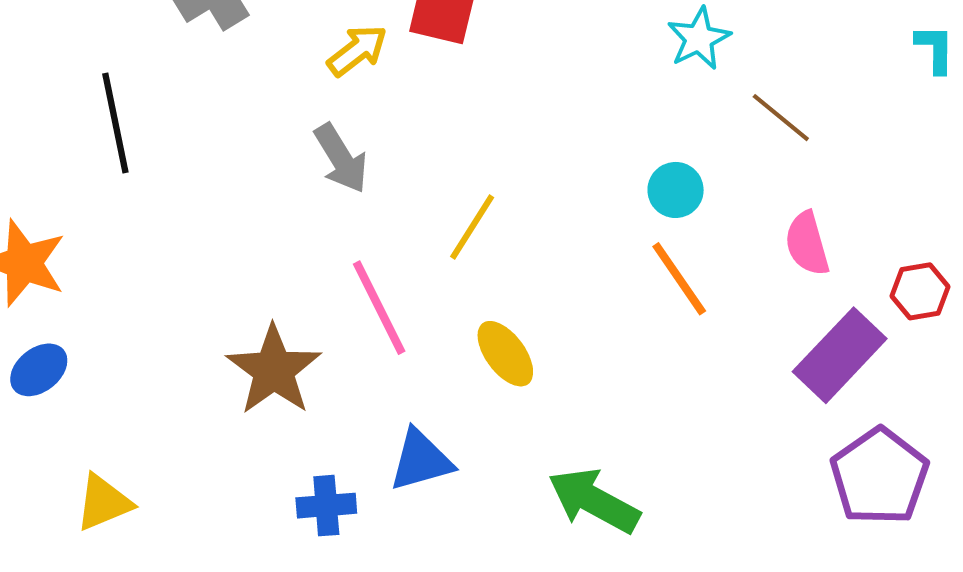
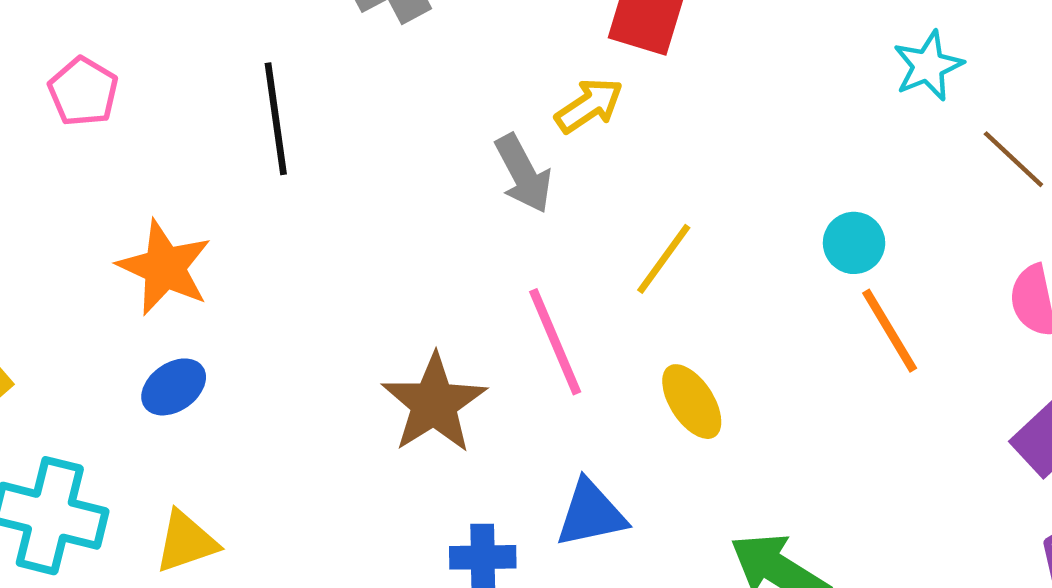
yellow arrow: (357, 50) -> (589, 105), moved
cyan circle: (676, 190) -> (854, 243), moved
yellow triangle: (104, 503) -> (186, 542), moved

